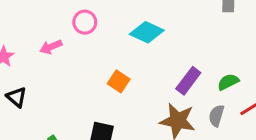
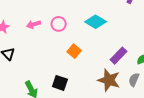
pink circle: (85, 22) -> (59, 24), moved

